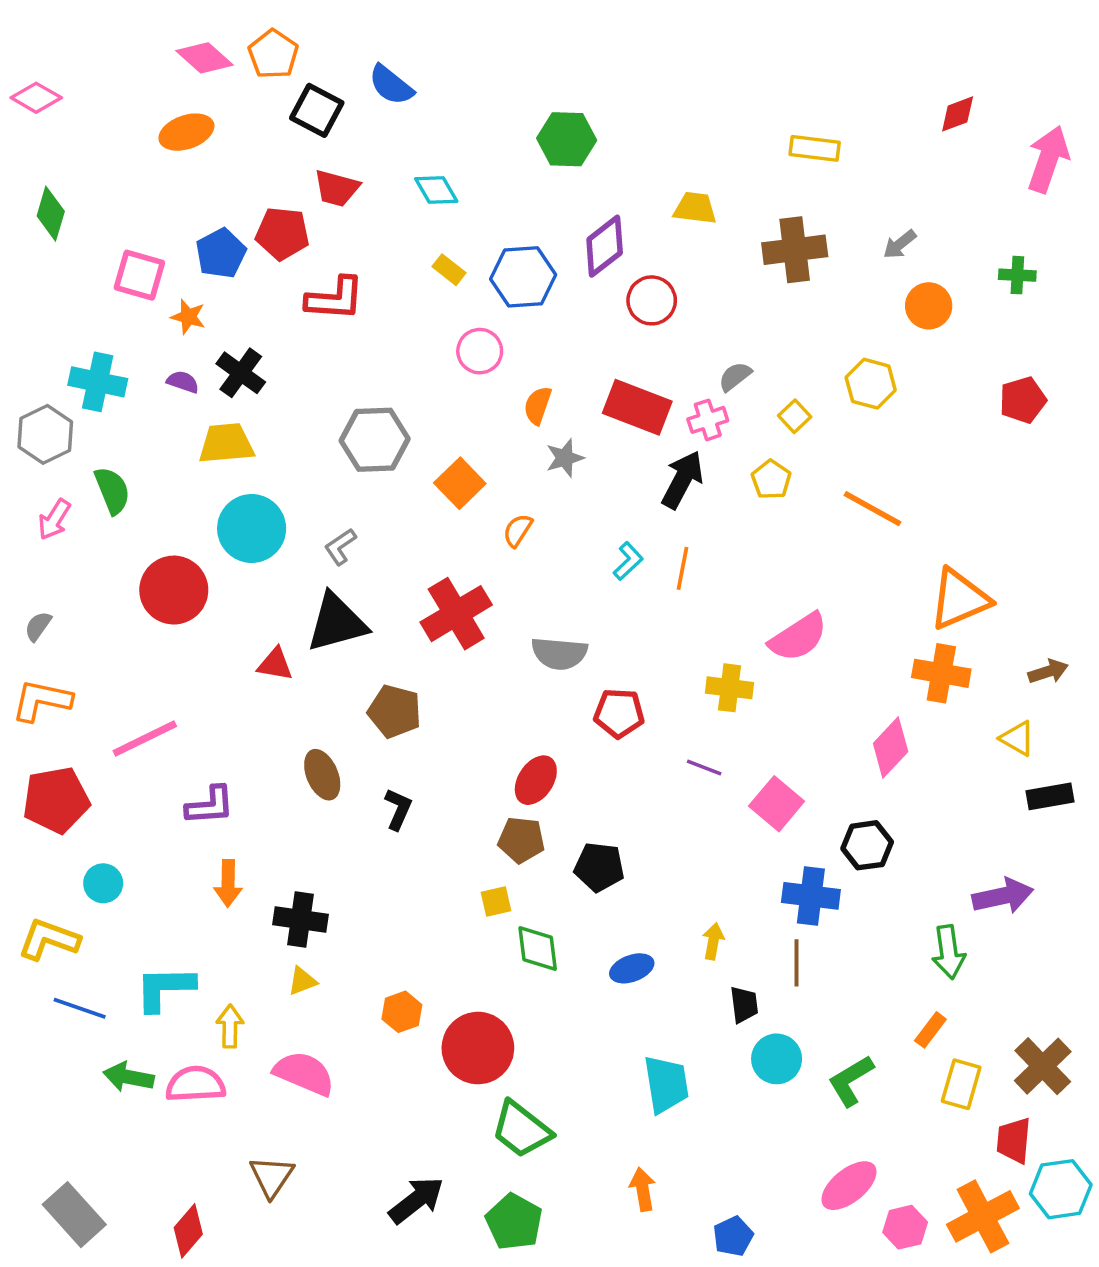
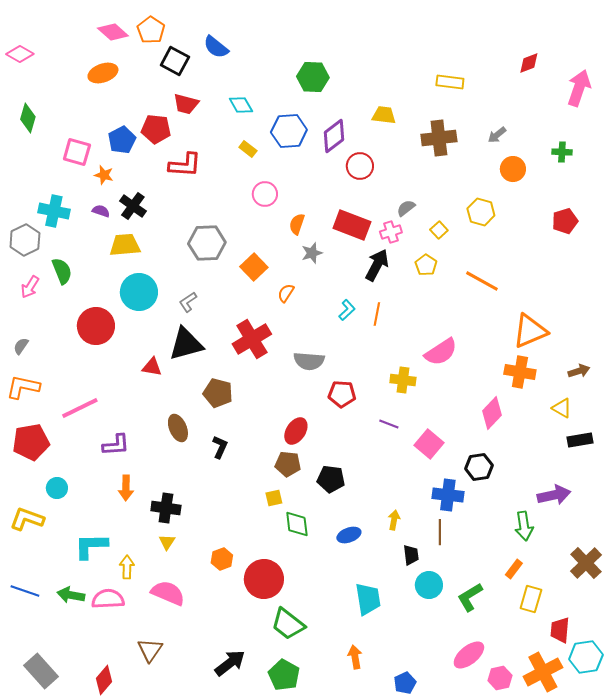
blue hexagon: (523, 277) -> (289, 131), moved
yellow triangle: (302, 981) -> (167, 542), turned -36
blue line: (80, 1008) -> (25, 591), moved
brown cross: (1043, 1066) -> (586, 563), moved

